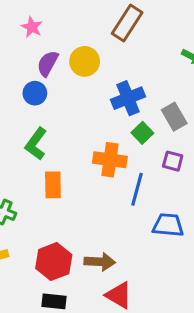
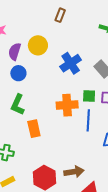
brown rectangle: (127, 23) -> (60, 15), size x0.6
blue circle: (35, 93) -> (18, 73), moved
green square: (142, 133) -> (89, 96), moved, turned -32

